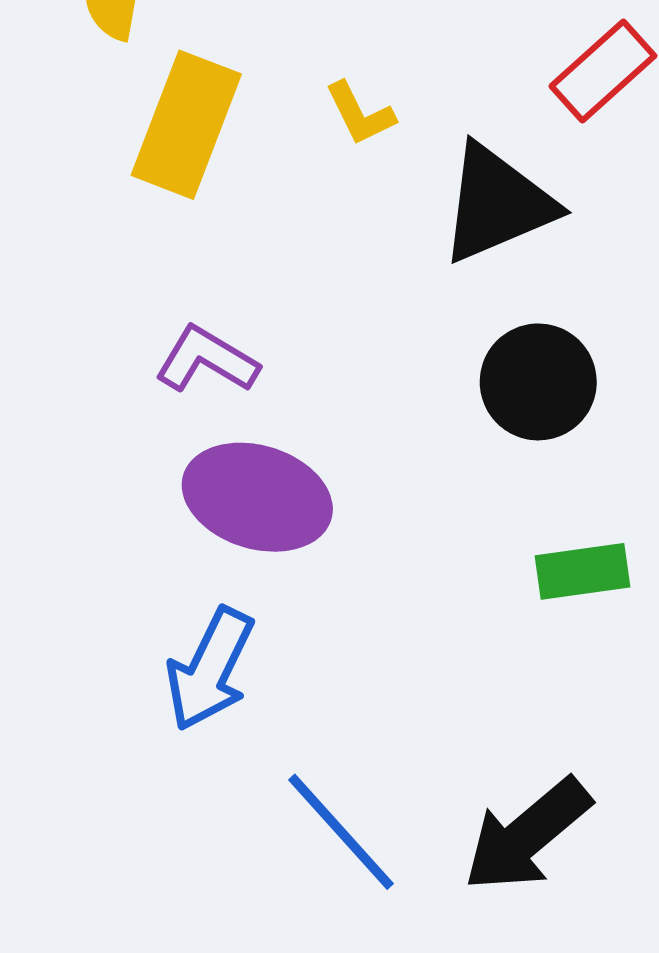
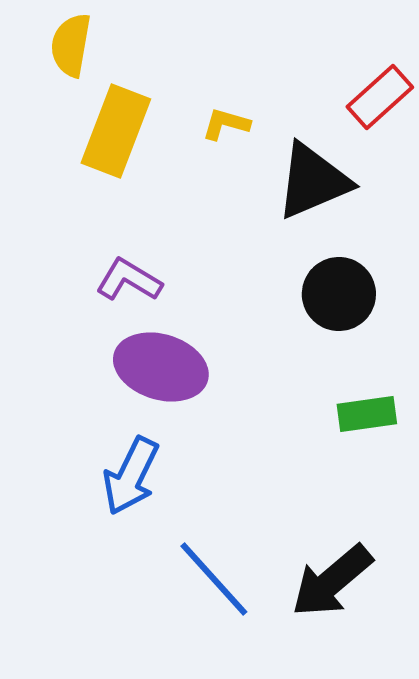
yellow L-shape: (360, 114) -> (226, 124), turned 132

